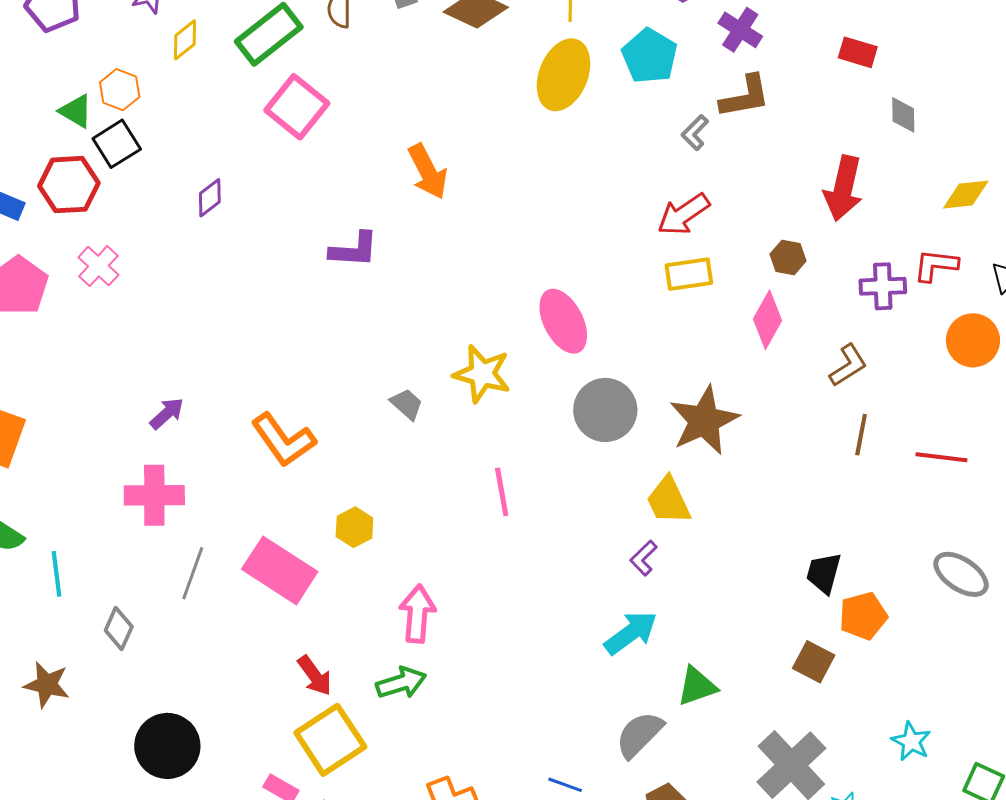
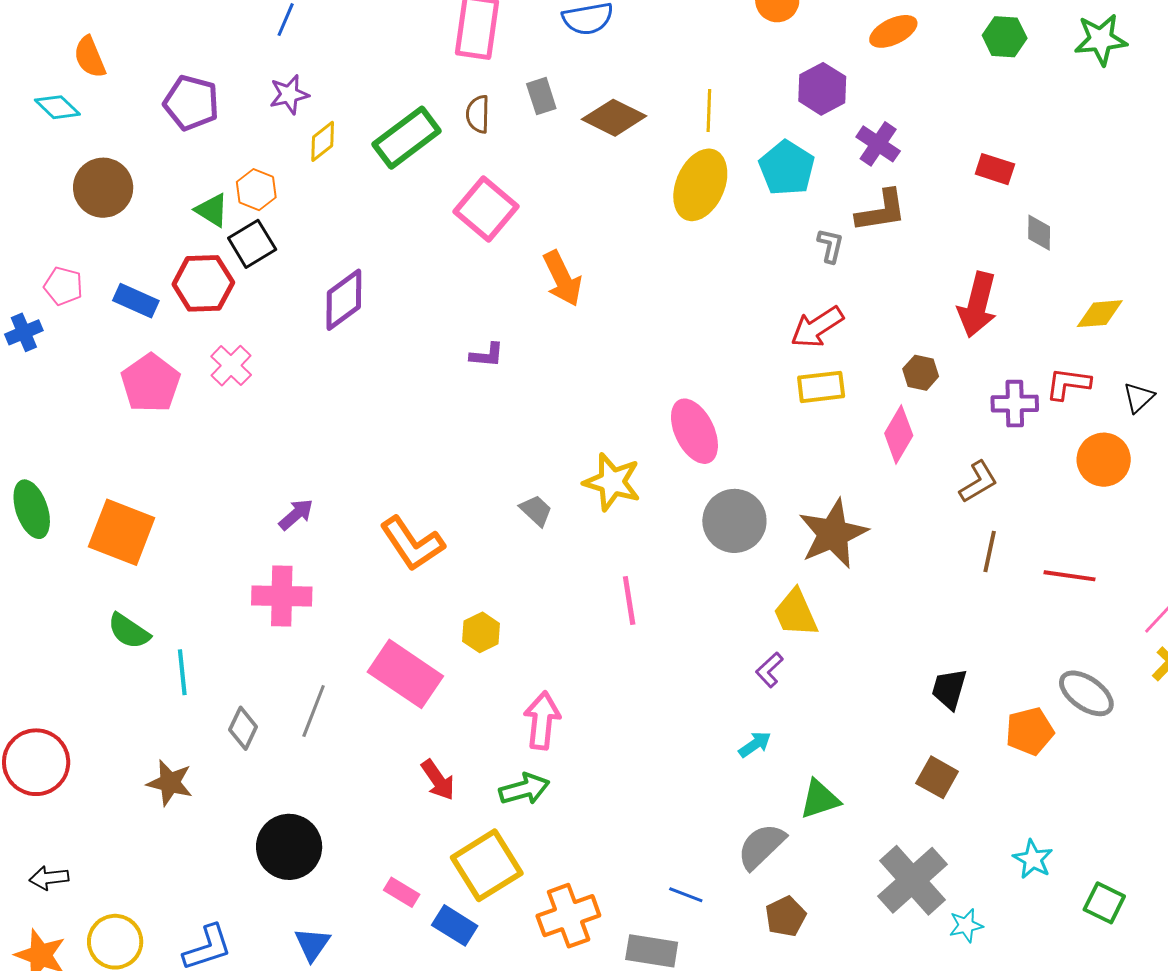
pink square: (297, 107) -> (486, 209), moved
gray L-shape: (695, 133) -> (830, 246), turned 147
purple diamond: (210, 198) -> (344, 300), size x1.6
purple L-shape: (354, 250) -> (487, 355), size x0.7
gray line: (193, 573) -> (314, 711), moved
orange pentagon: (863, 616) -> (1030, 731), moved
cyan arrow: (631, 633) -> (755, 744), size x0.6
yellow square: (330, 740) -> (487, 865), moved

